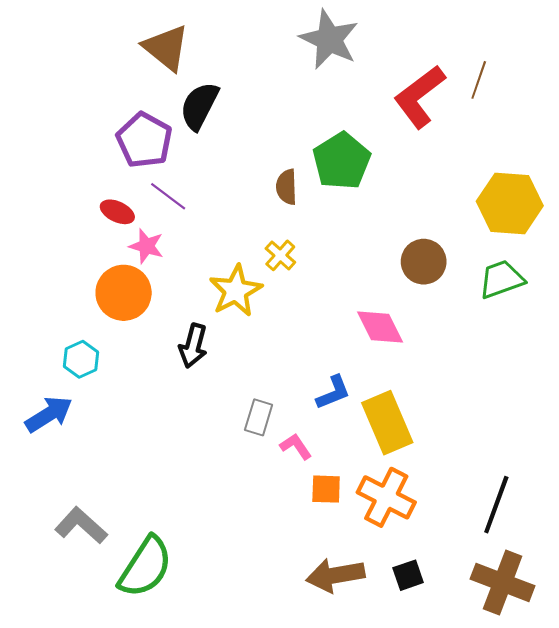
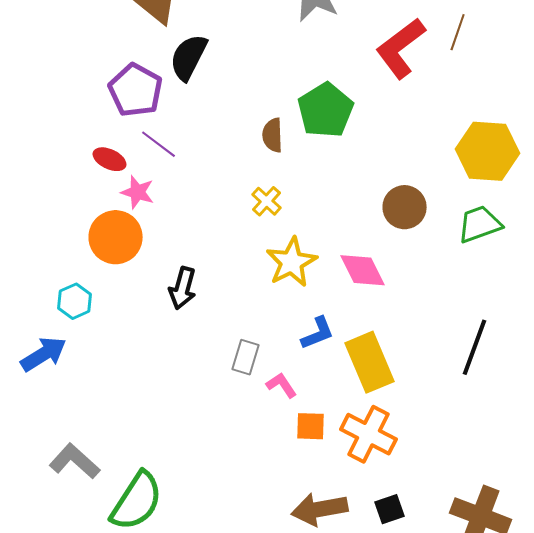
yellow star: (236, 291) -> (292, 262), moved
black line: (496, 505) -> (475, 347), moved

